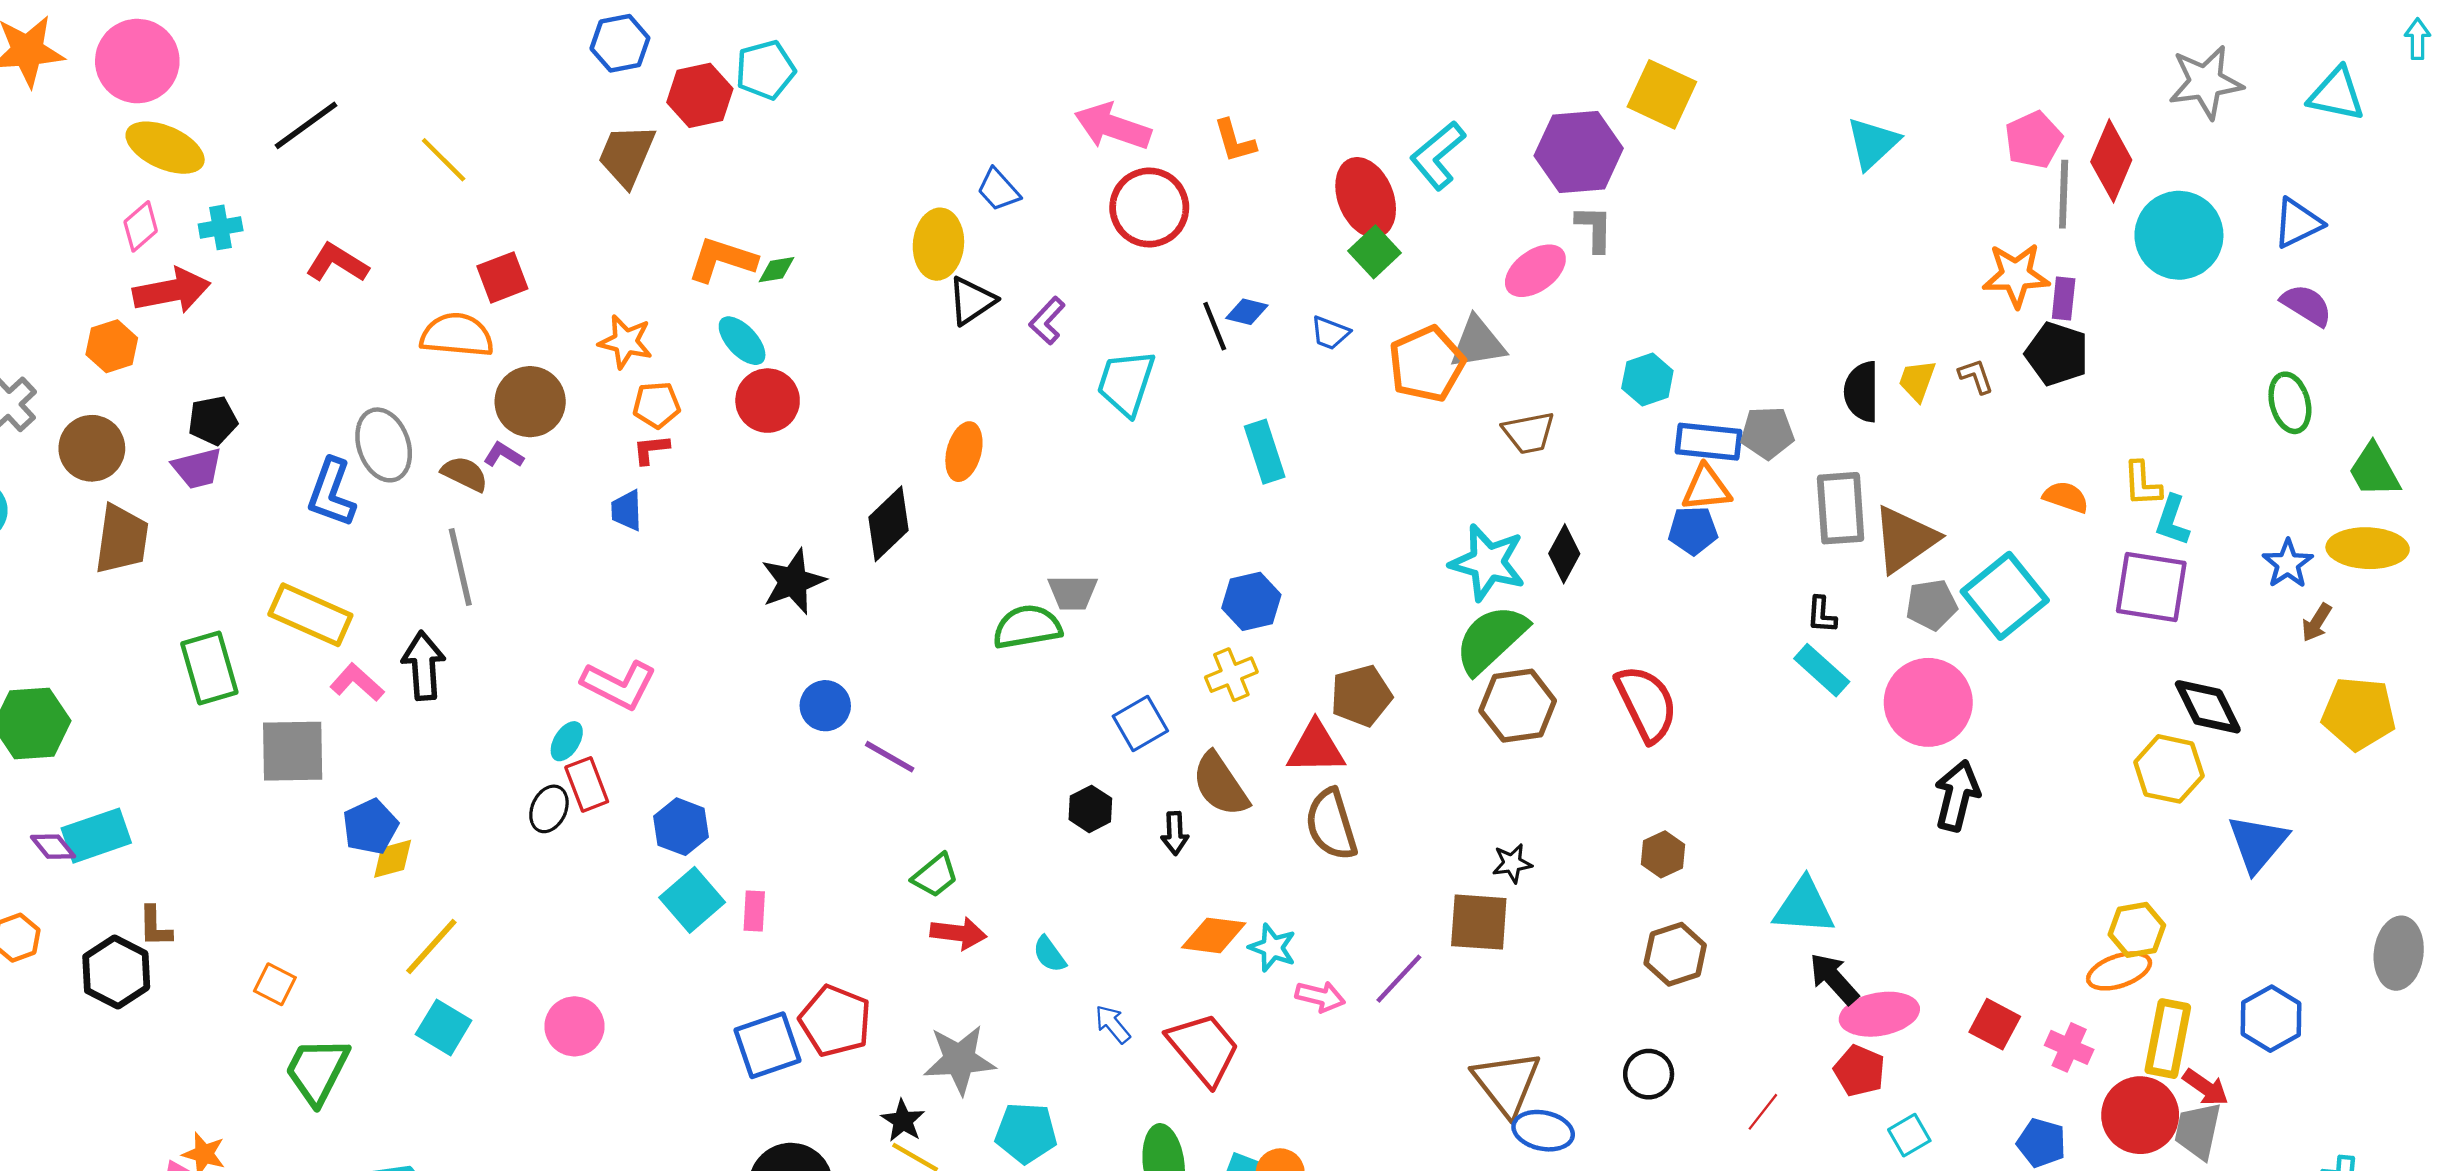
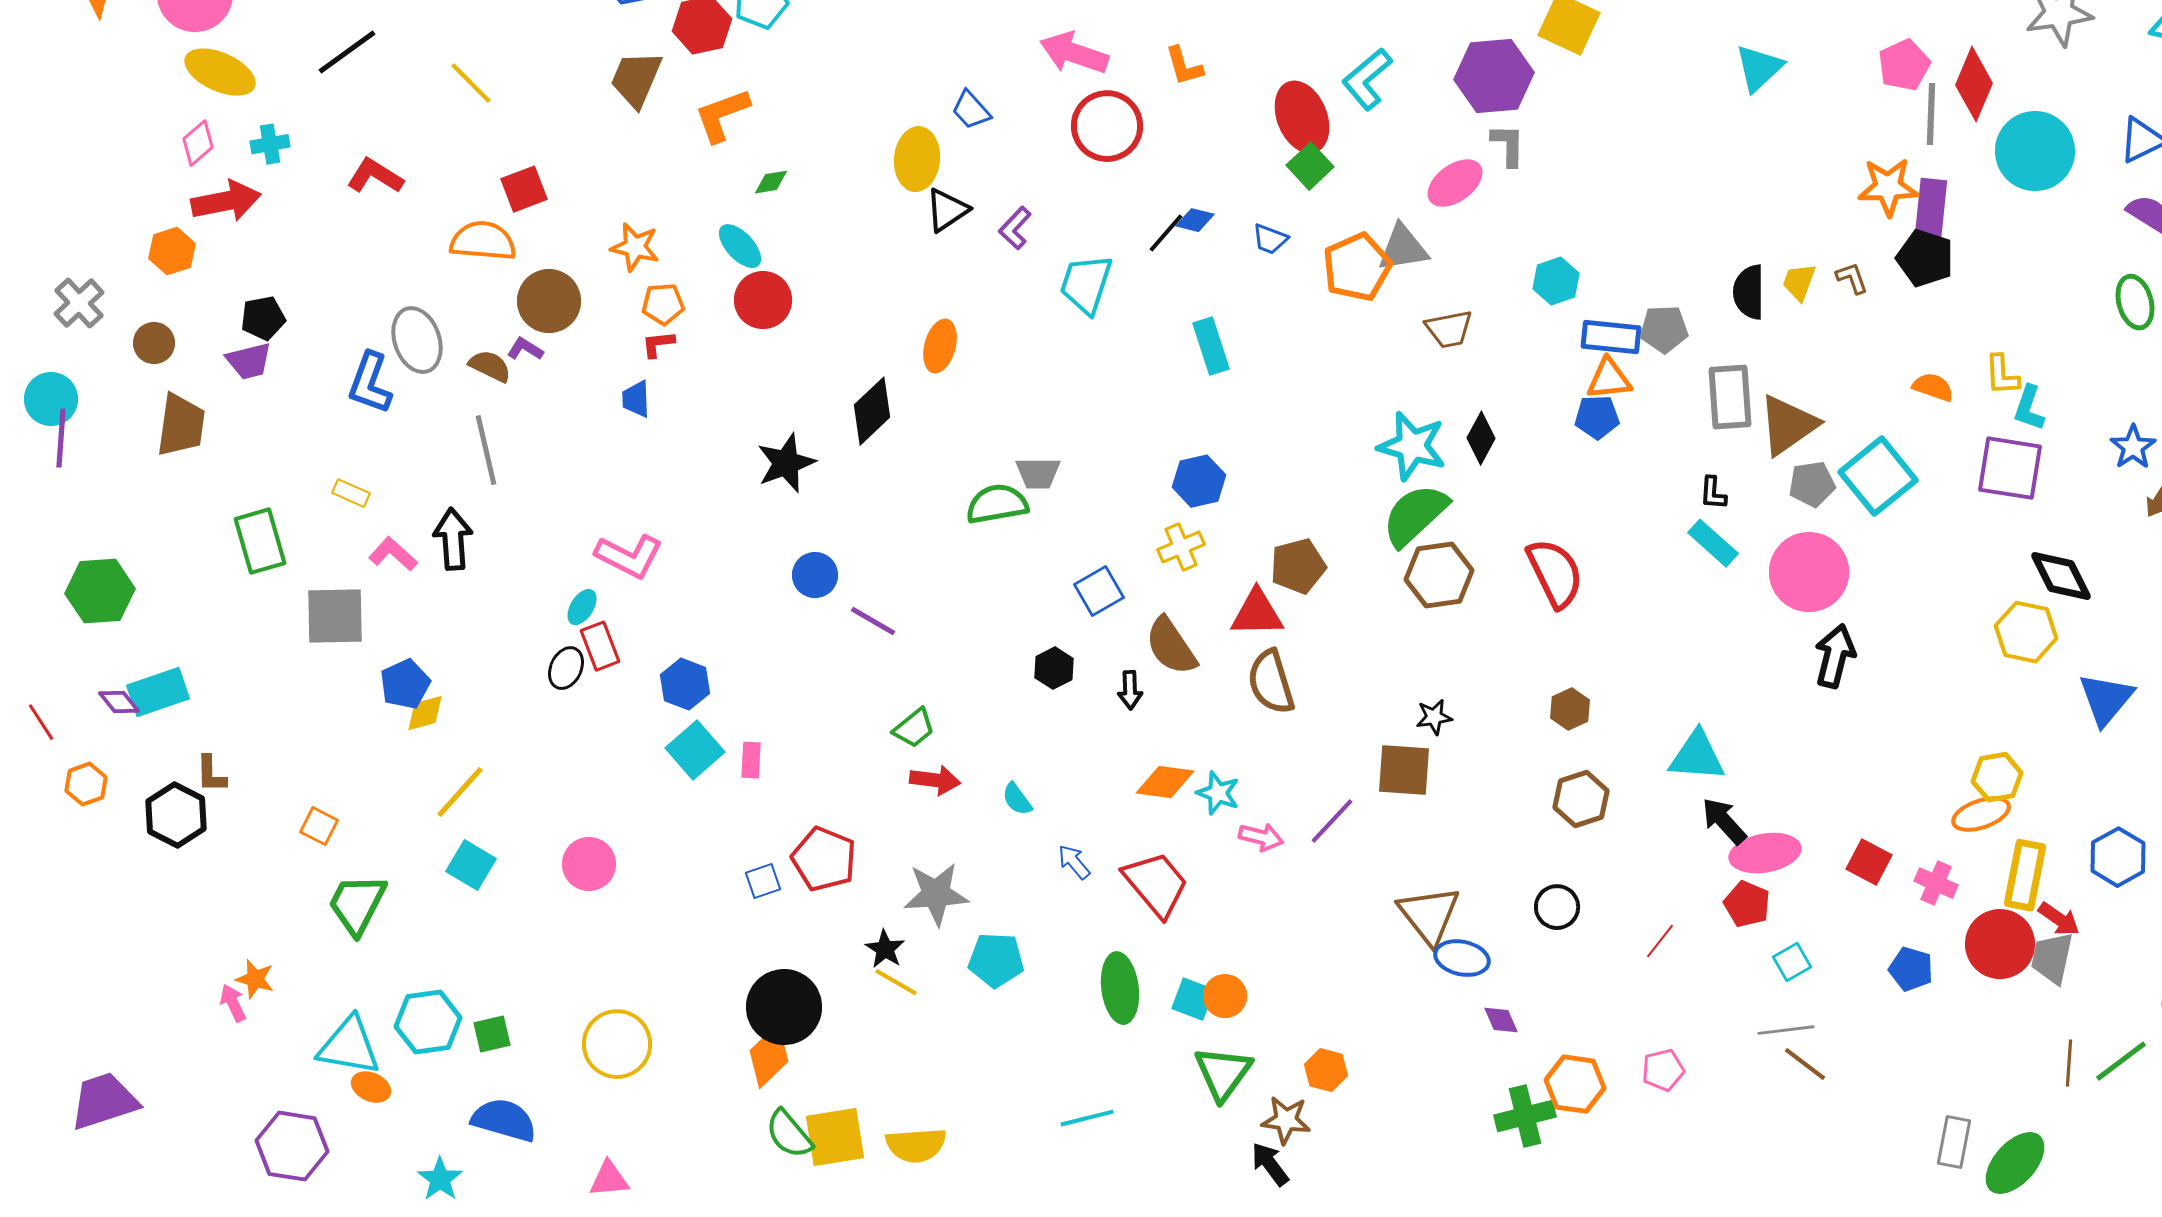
orange L-shape: (722, 260) -> (722, 115), moved, turned -38
purple rectangle: (2064, 298) -> (1931, 208), size x1.5
black line: (1215, 326) -> (1166, 233), turned 63
brown circle: (92, 448) -> (154, 343), size x0.7
yellow rectangle: (310, 615) -> (351, 493), size x0.5
blue square: (768, 1045) -> (763, 881), size x0.6

